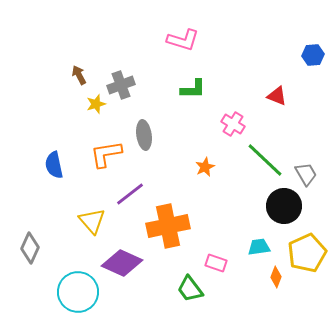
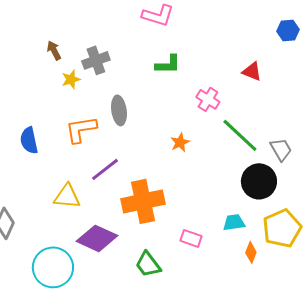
yellow triangle: (92, 221) -> (67, 196), turned -44
green trapezoid: (190, 289) -> (148, 264), moved

